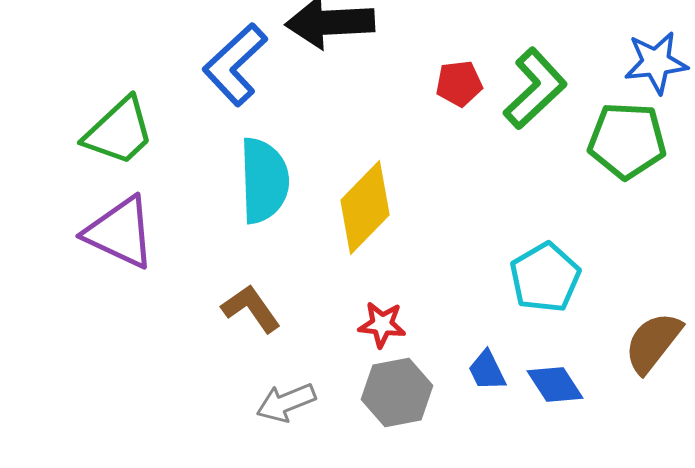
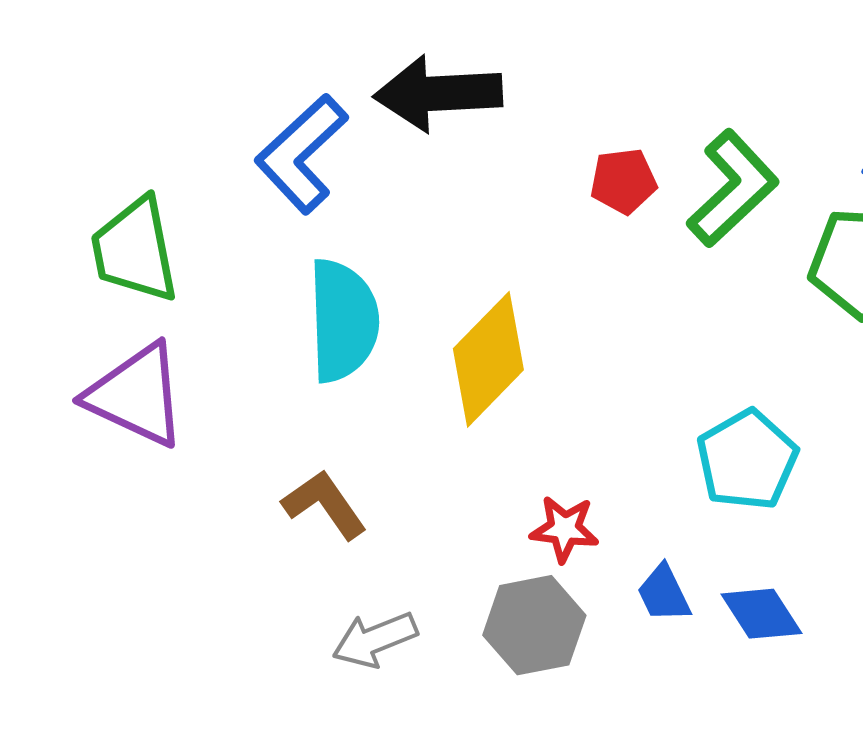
green trapezoid: (119, 132) -> (135, 250), turned 122
red star: (382, 325) -> (565, 529), moved

